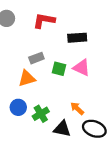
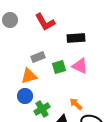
red L-shape: (44, 21) -> (45, 22), turned -130
green square: (59, 69) -> (59, 67), turned -32
blue circle: (18, 107) -> (25, 96), moved

